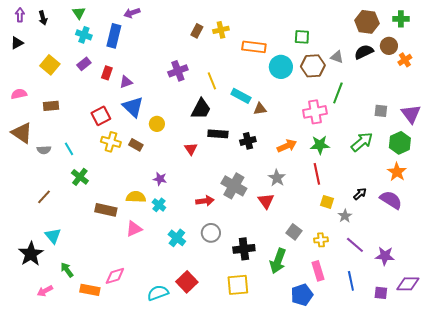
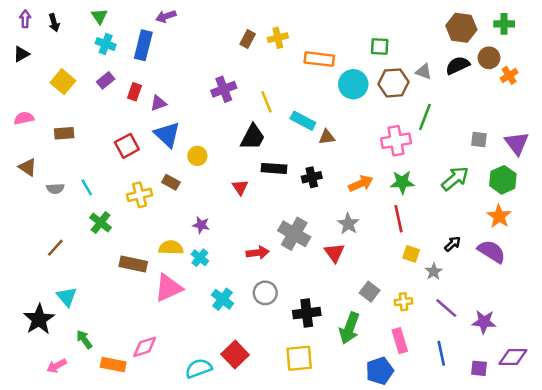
brown triangle: (22, 133) -> (28, 167), size x0.7
yellow cross: (111, 142) -> (140, 195), moved, turned -30
pink triangle: (134, 229) -> (168, 288), size x1.4

